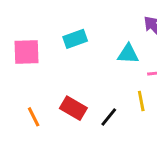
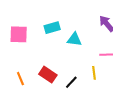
cyan triangle: (128, 54) -> (74, 39), moved

